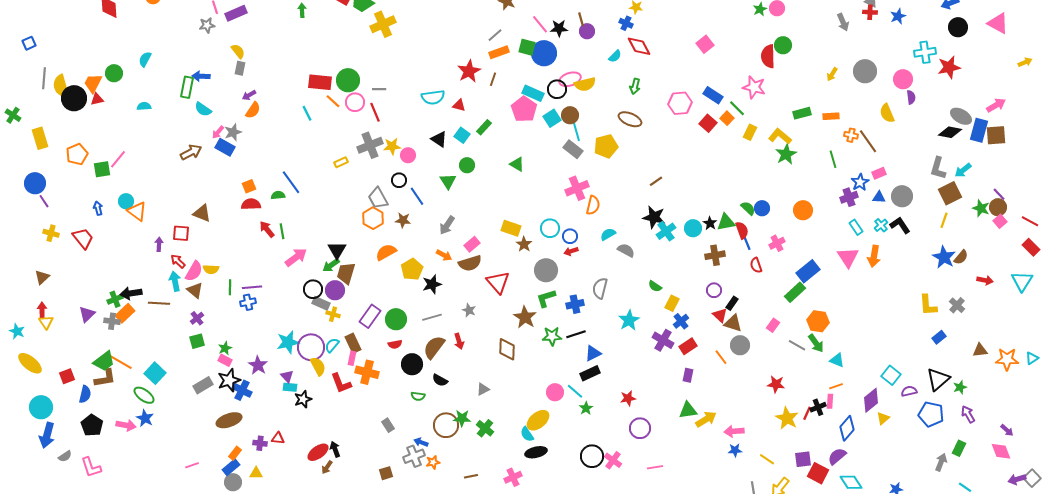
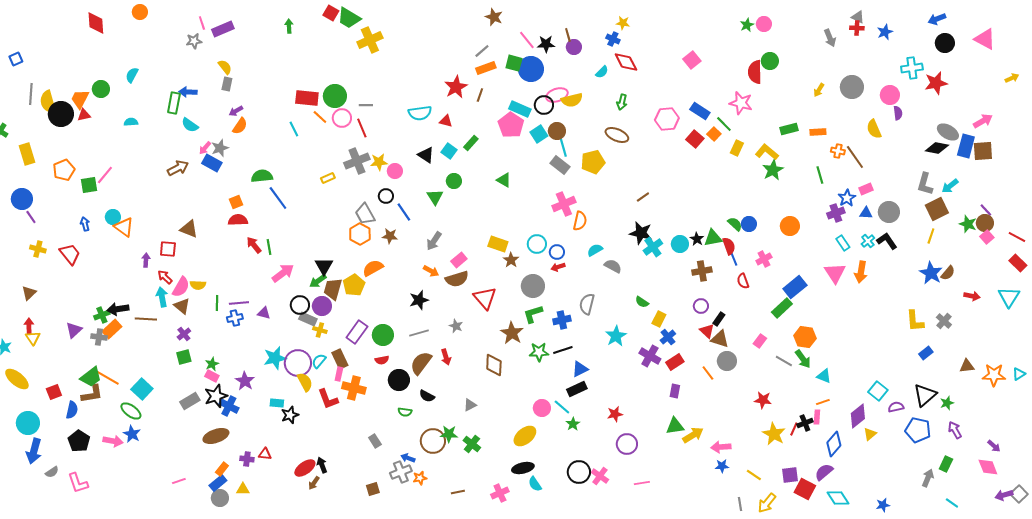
green semicircle: (278, 195) -> (262, 176), moved, size x1.5
yellow pentagon: (412, 269) -> (354, 285), moved
purple triangle: (287, 376) -> (264, 313), moved, turned -32
cyan semicircle: (527, 434) -> (535, 484), moved

